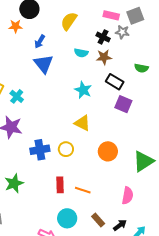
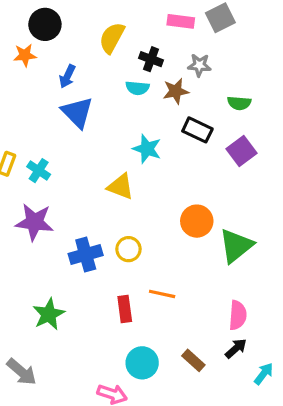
gray star: (122, 32) -> (199, 65), moved
black cross: (103, 37) -> (151, 59), moved
purple square: (123, 104) -> (242, 151), moved, turned 36
yellow triangle: (82, 123) -> (121, 187), moved
orange circle: (108, 151) -> (197, 221), moved
green triangle: (143, 161) -> (236, 246), moved
orange line: (83, 190) -> (162, 294), moved
black arrow: (120, 225) -> (236, 348), moved

